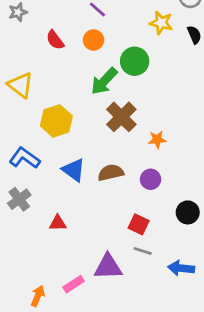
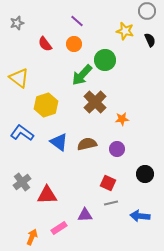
gray cross: (19, 199) -> (22, 182), moved
red triangle: (58, 223) -> (47, 195), moved, size x1.5
gray line: (143, 251) -> (111, 203), turned -32
purple triangle: (108, 267) -> (85, 215), size x0.7

